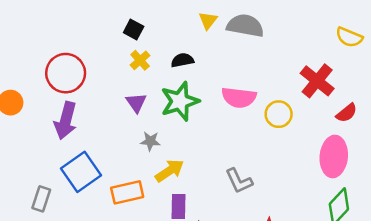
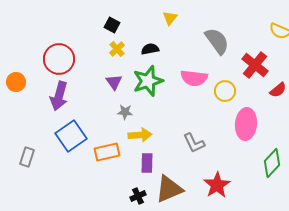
gray semicircle: (245, 26) -> (217, 41), moved, turned 44
pink ellipse: (334, 156) -> (246, 124), moved
yellow arrow: (170, 171) -> (140, 135), turned 30
gray rectangle: (41, 199) -> (27, 157), moved

